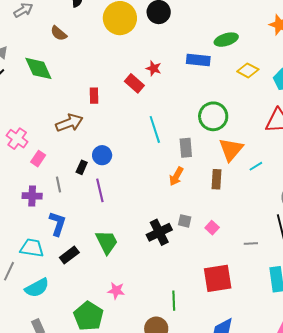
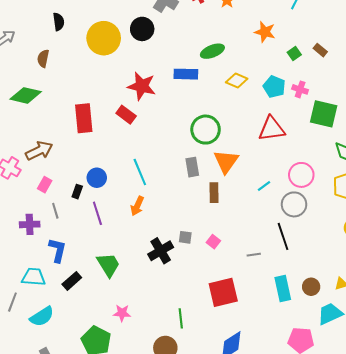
brown semicircle: (59, 33) -> (43, 58), turned 66
green diamond: (38, 68) -> (26, 95), turned -48
red star: (154, 68) -> (142, 86), size x1.8
red rectangle: (134, 83) -> (126, 115), moved
red rectangle: (94, 96) -> (84, 118), size x1.8
brown arrow: (69, 123) -> (39, 151), moved
cyan line: (155, 129) -> (140, 172), moved
gray rectangle: (186, 148) -> (192, 167), moved
pink rectangle: (38, 159) -> (45, 185), moved
cyan line: (256, 166) -> (264, 186), moved
orange arrow: (176, 176) -> (137, 206), moved

